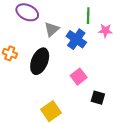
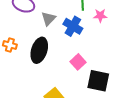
black square: (98, 98) -> (98, 81), size x1.6

